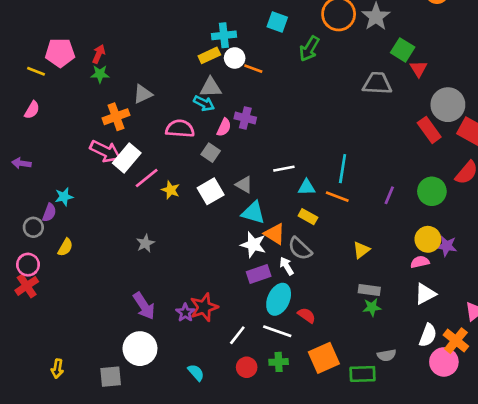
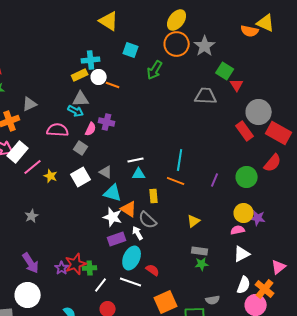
cyan triangle: (307, 187) -> (139, 174), moved
yellow rectangle: (308, 217) -> (154, 196), turned 56
green cross: (279, 362) -> (90, 268), moved

